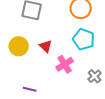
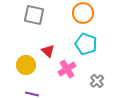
yellow circle: (19, 46) -> (26, 65), moved

